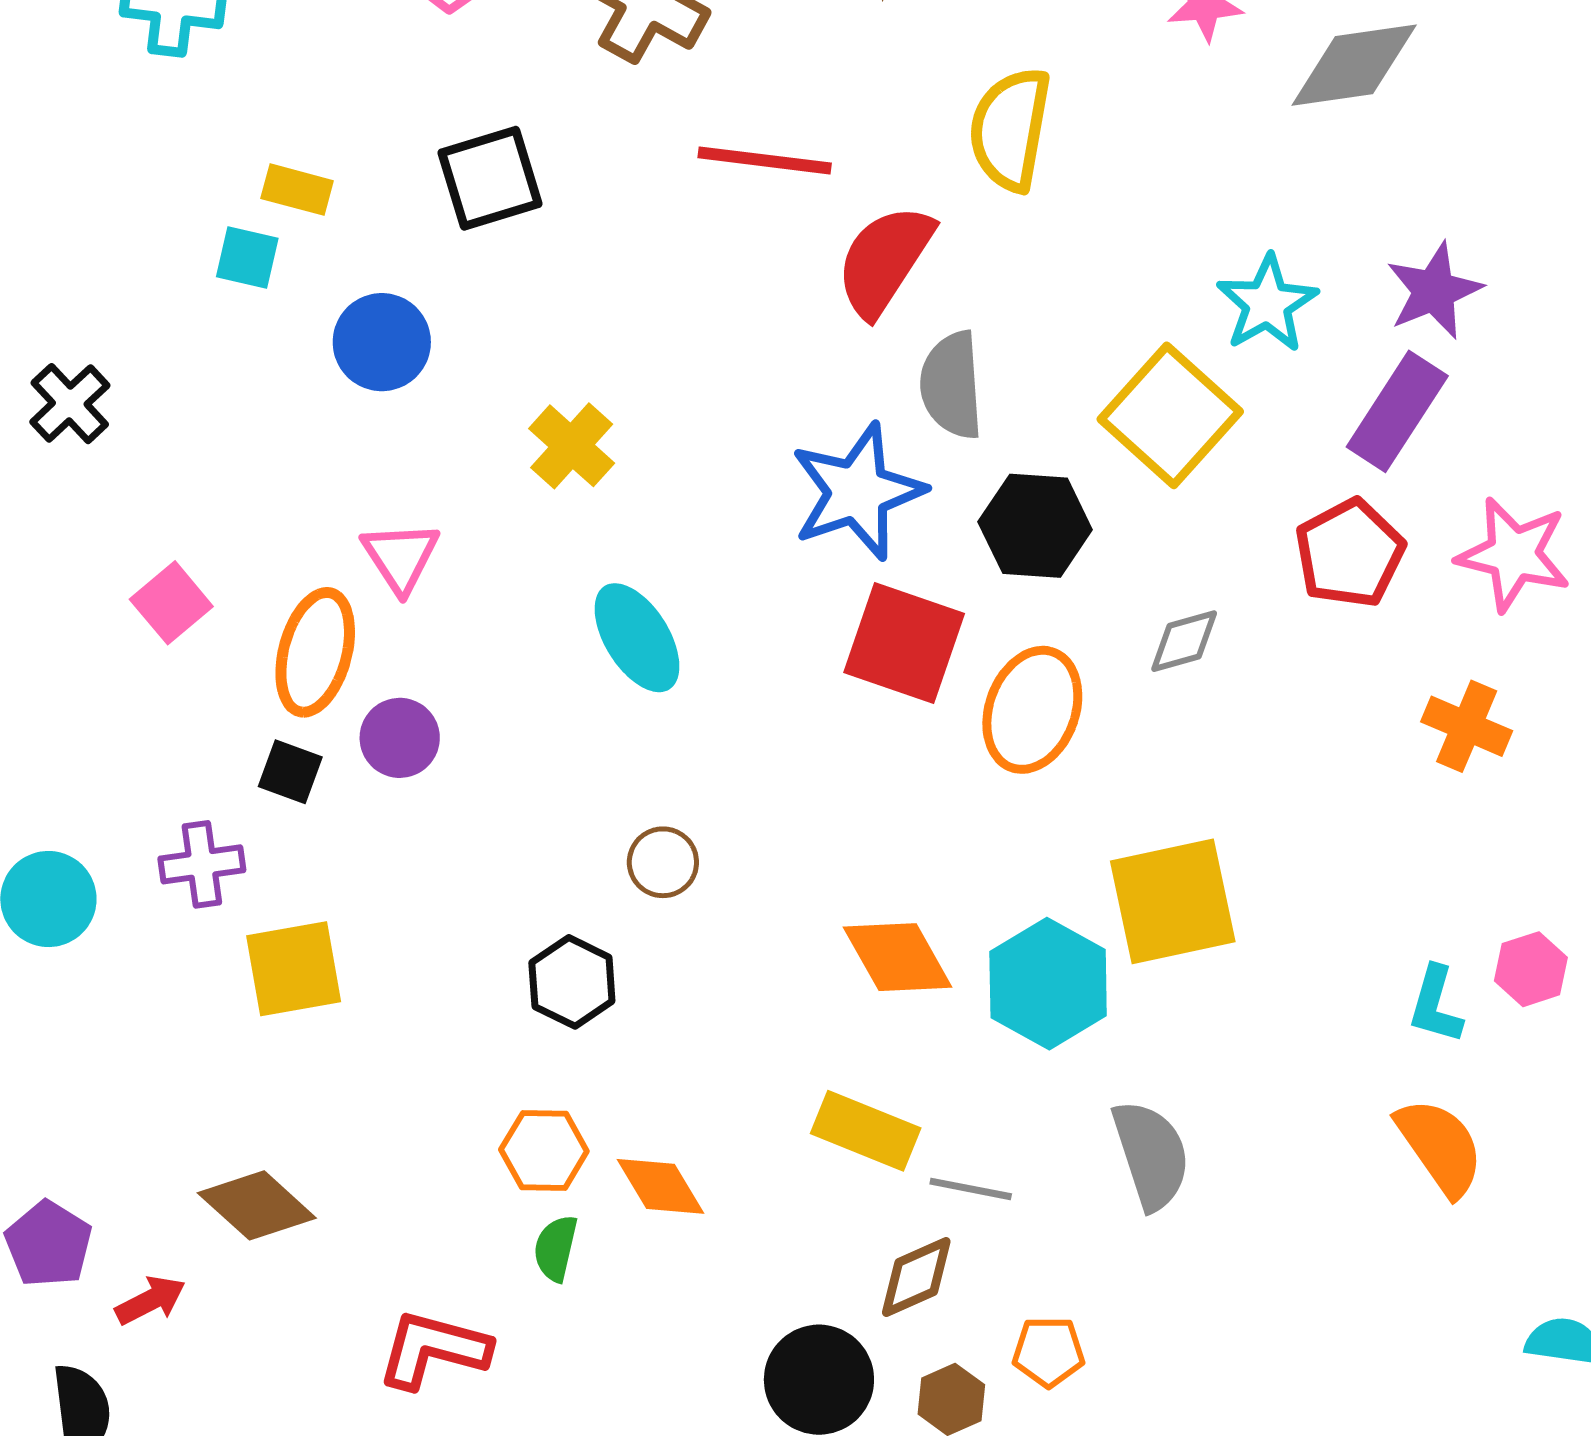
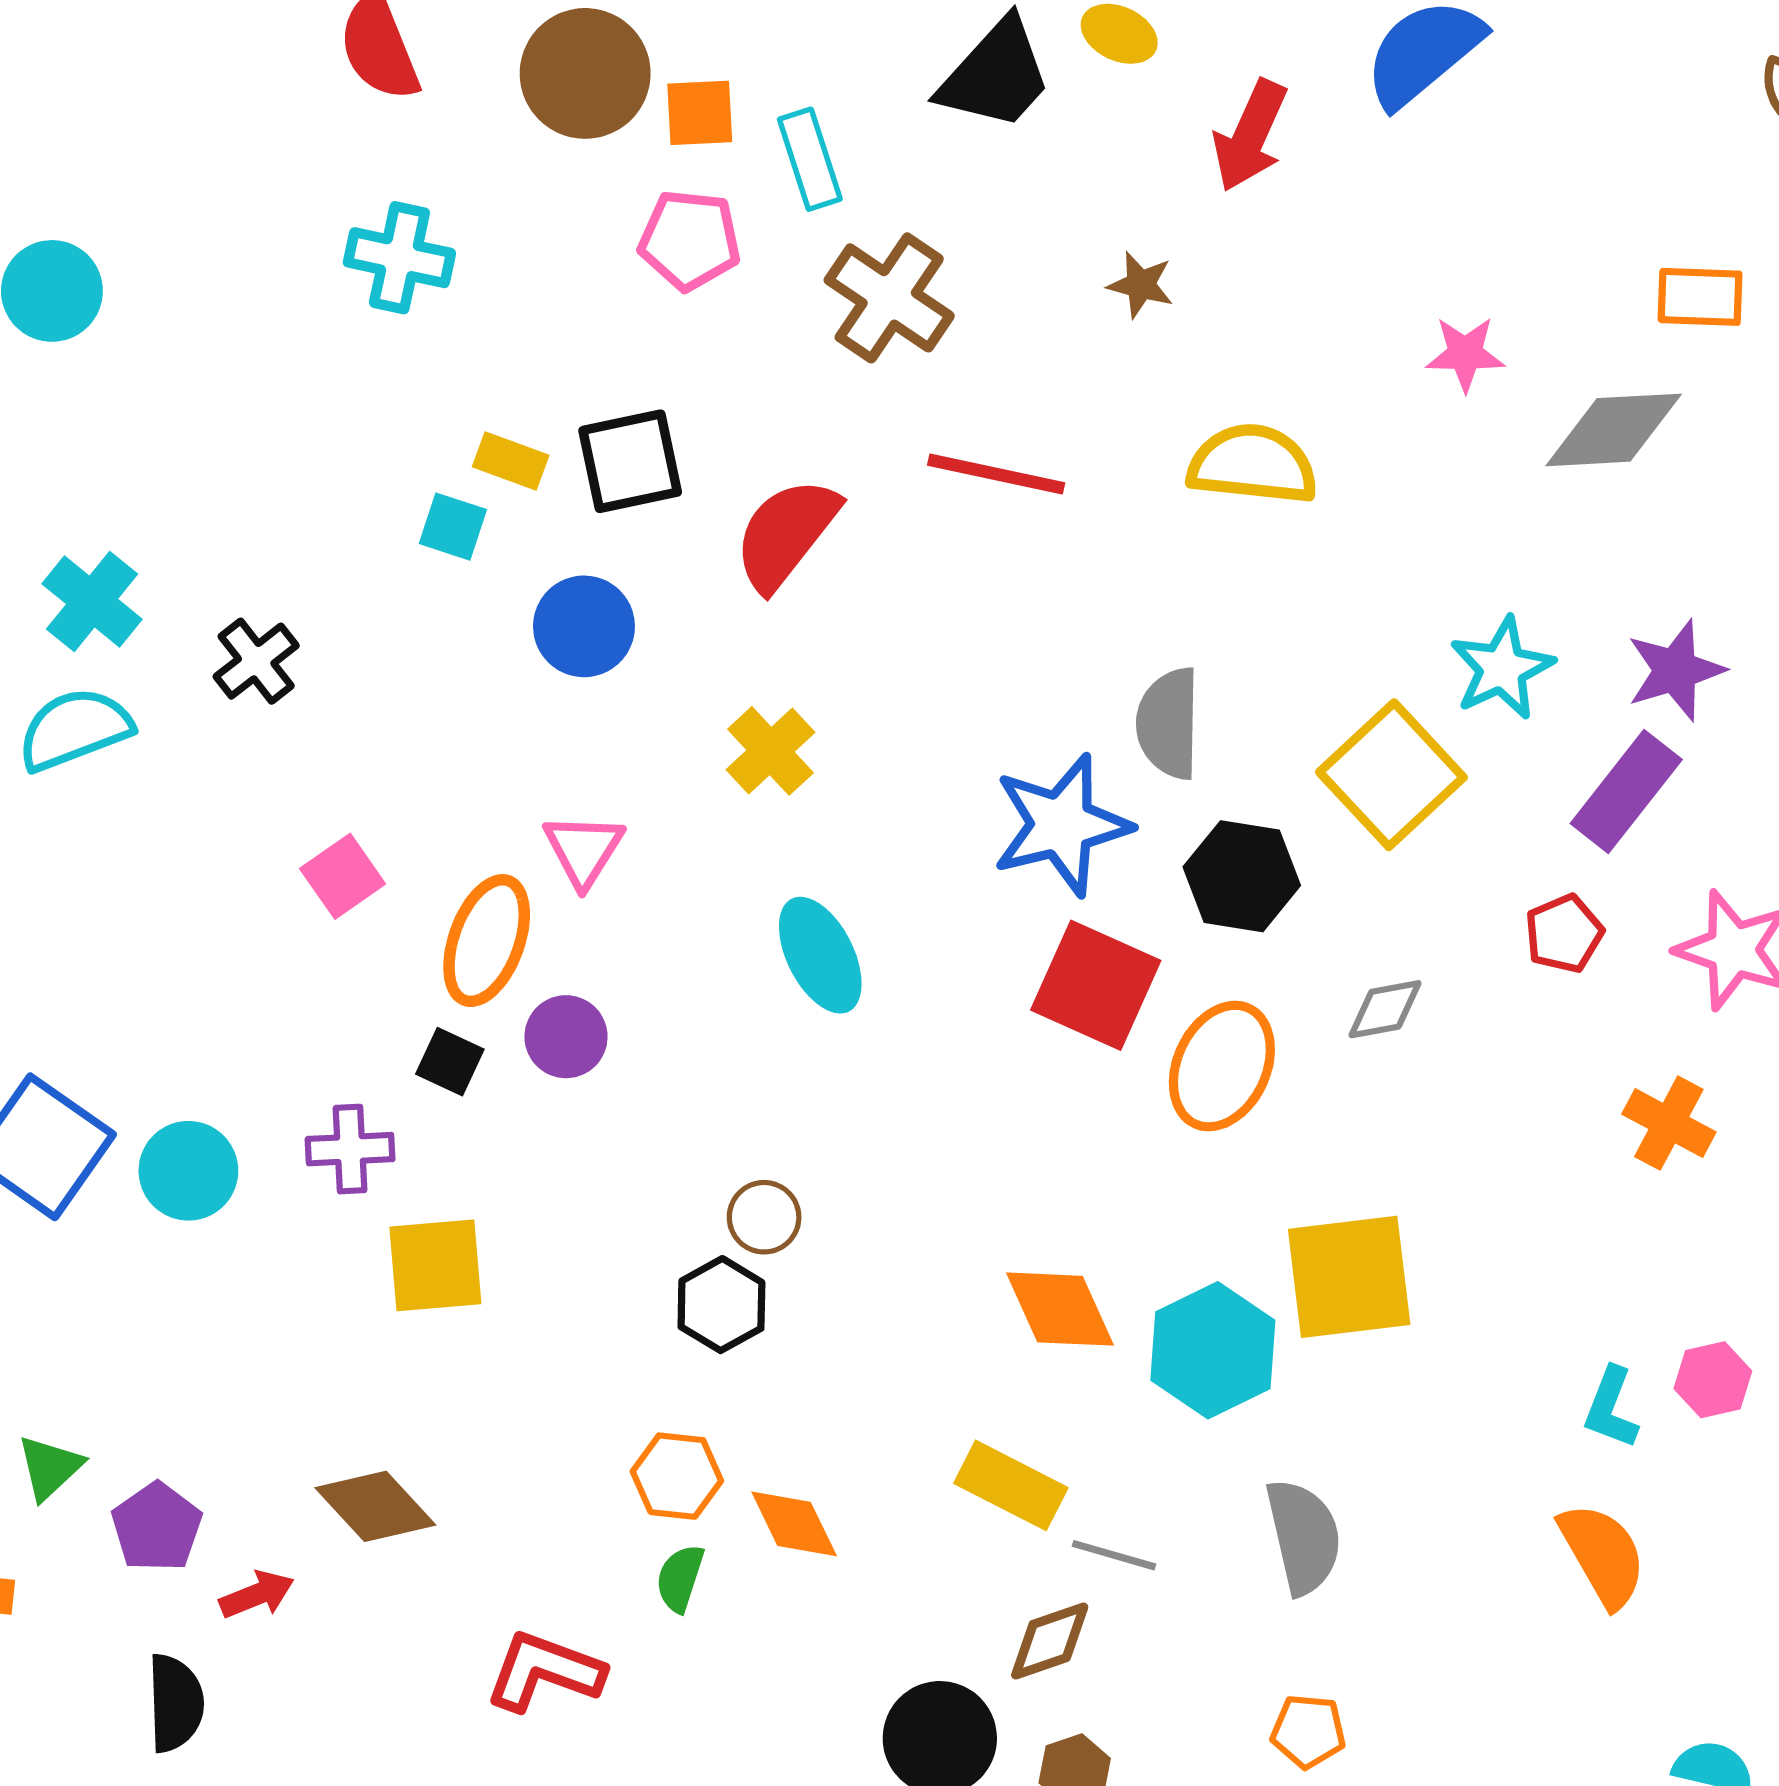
yellow semicircle: (1010, 129) -> (1253, 464), turned 81
black square: (490, 178) -> (630, 461), moved
red semicircle: (884, 260) -> (786, 534), moved
red pentagon: (1350, 553) -> (1564, 934), size x0.7
brown circle: (663, 862) -> (764, 1217), moved
orange pentagon: (1049, 1352) -> (1308, 1731), moved

